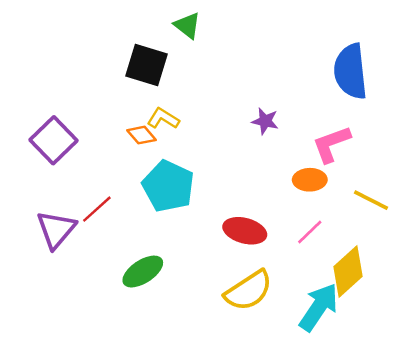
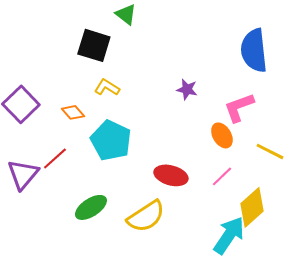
orange diamond: (141, 135) -> (73, 112), moved
orange ellipse: (310, 180) -> (222, 135), turned 60
yellow semicircle: (249, 291) -> (146, 216), moved

